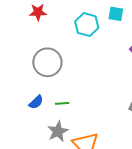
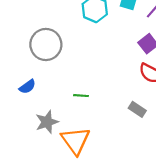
green line: (62, 103) -> (81, 96), moved

